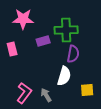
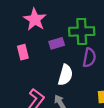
pink star: (23, 19) -> (35, 19), turned 30
white semicircle: (64, 76) -> (65, 75), moved

